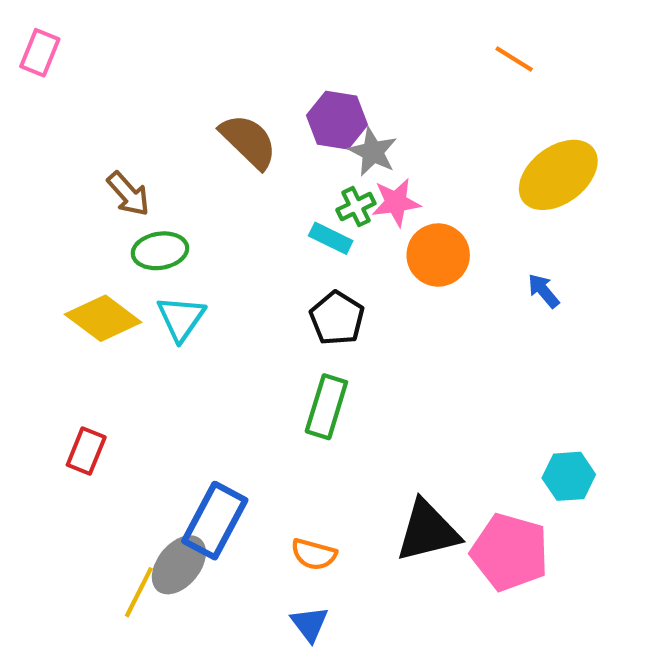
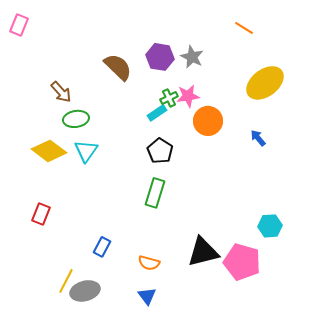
gray star: (373, 152) -> (192, 57), moved
cyan rectangle: (331, 238) -> (157, 113), turned -60
blue rectangle: (215, 521) -> (102, 247), size x0.6
gray ellipse: (179, 565) -> (85, 291), moved, turned 36

